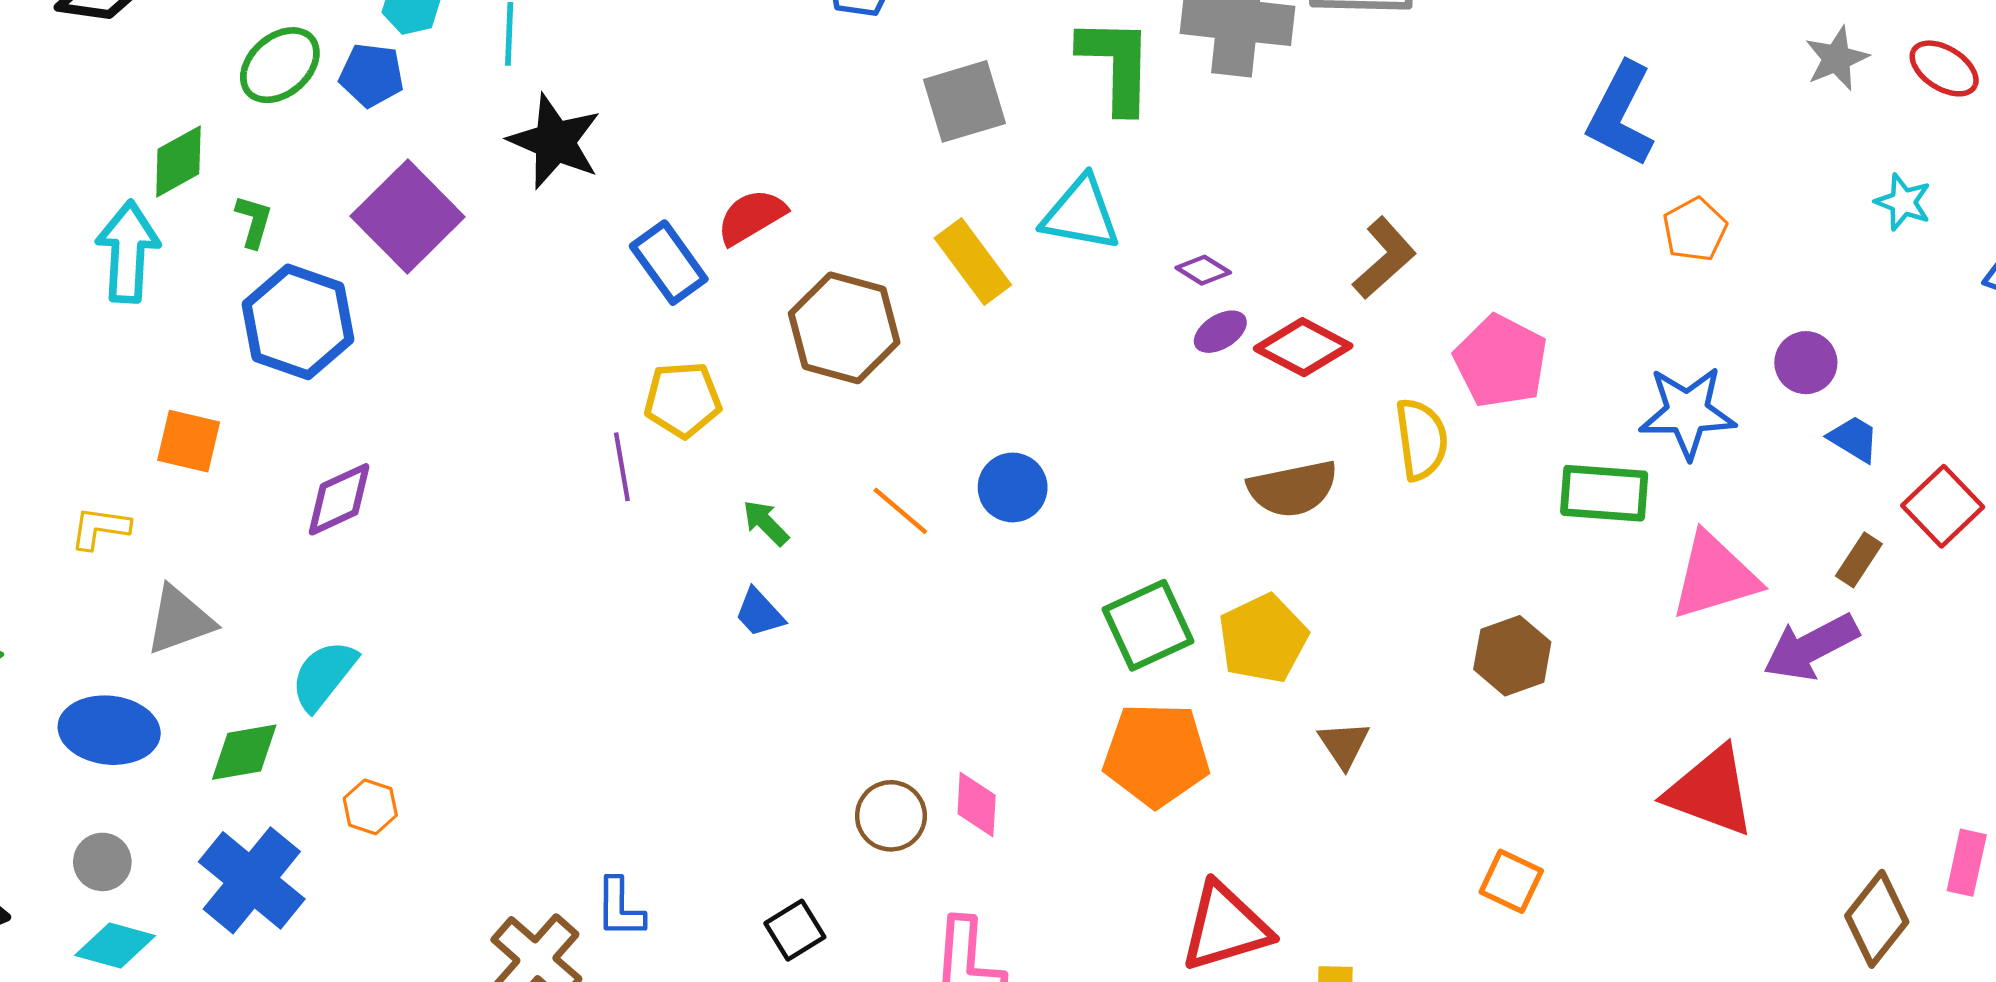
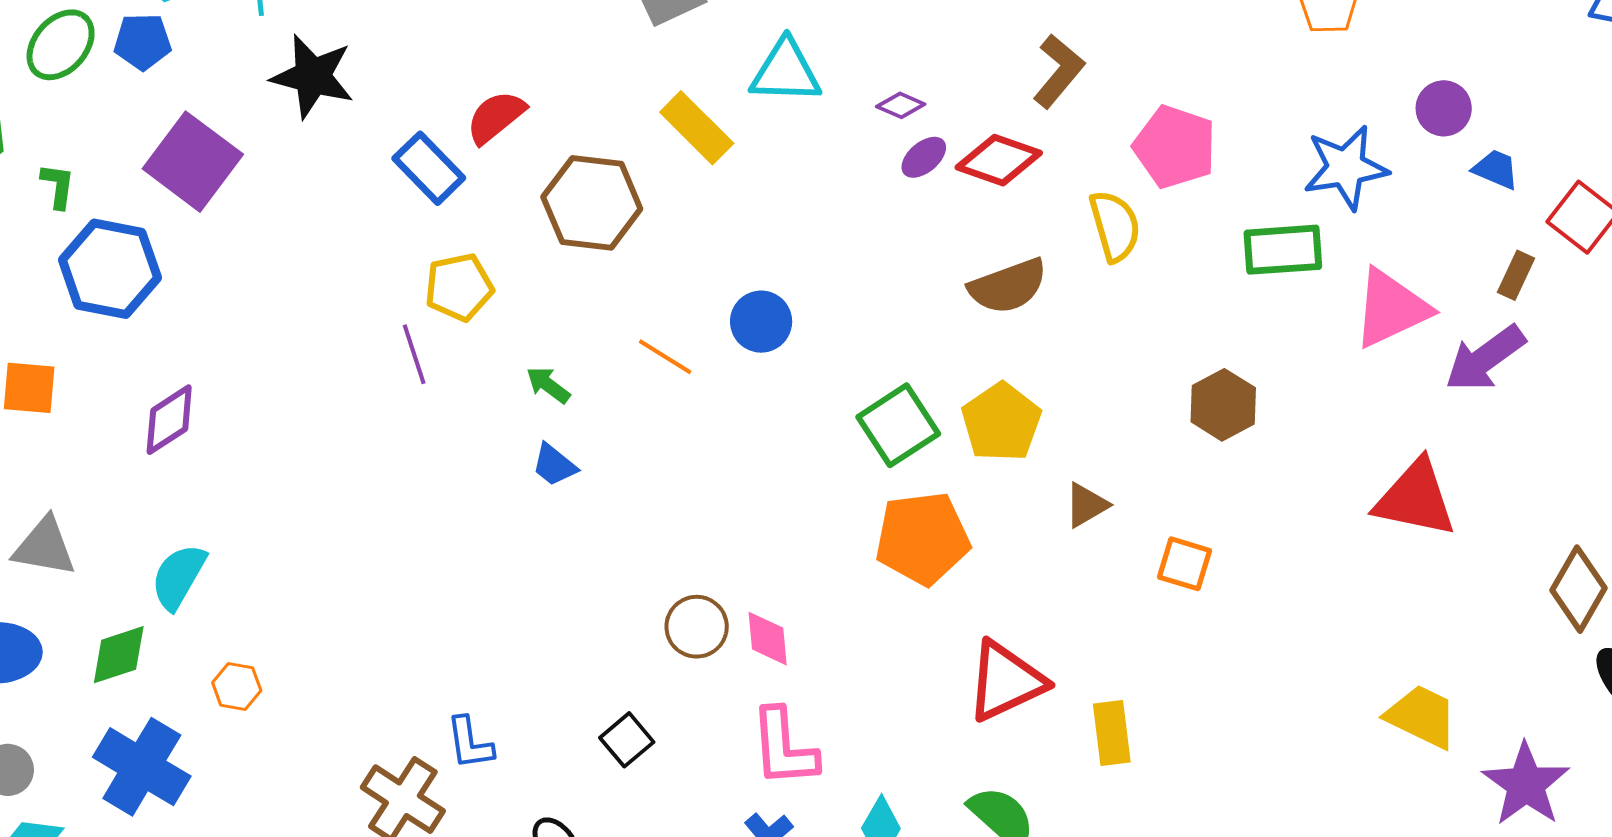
gray triangle: (180, 620) -> (44, 547), turned 38
brown triangle: (1344, 745) -> (1086, 505), turned 42
pink diamond: (977, 805) -> (768, 639), moved
orange square: (1511, 881) -> (1184, 564), moved

